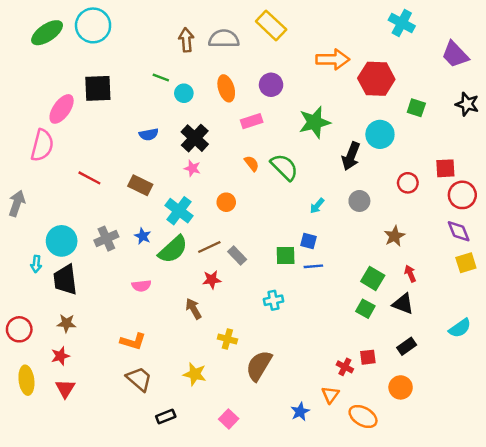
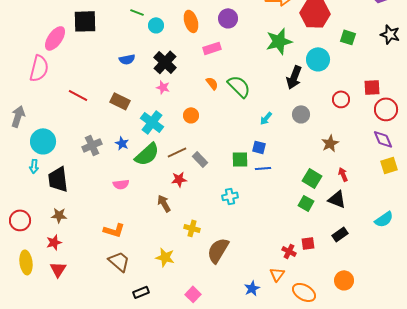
green star: (315, 122) -> (279, 41), moved
cyan circle: (62, 241) -> (43, 141), moved
orange circle: (401, 387) -> (344, 280), moved

